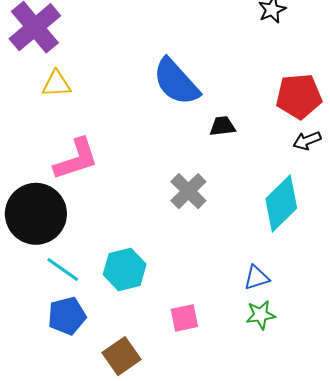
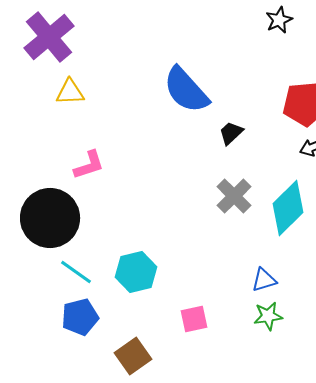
black trapezoid: (222, 126) -> (231, 133), turned -36
pink L-shape: (76, 159) -> (89, 165), size x0.7
gray cross: (188, 191) -> (234, 196), moved

